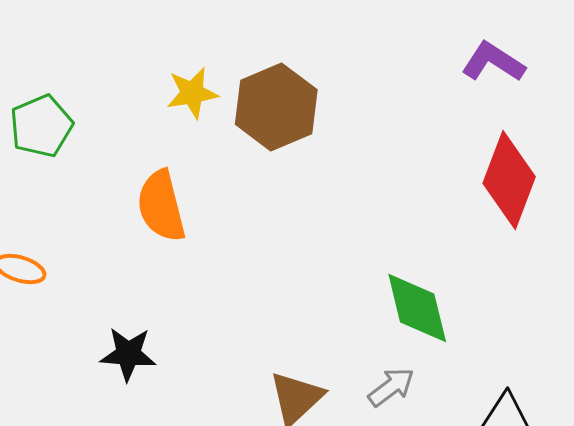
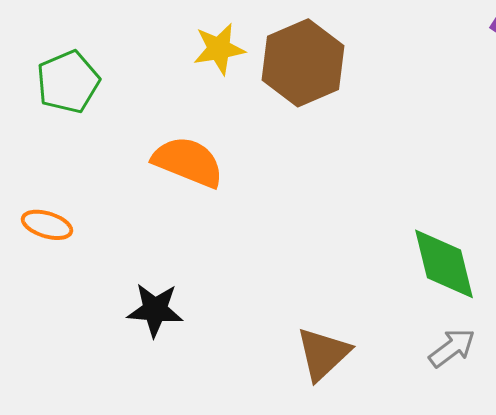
orange semicircle: (161, 206) -> (188, 162), turned 126
gray arrow: (391, 387) -> (452, 348), moved

